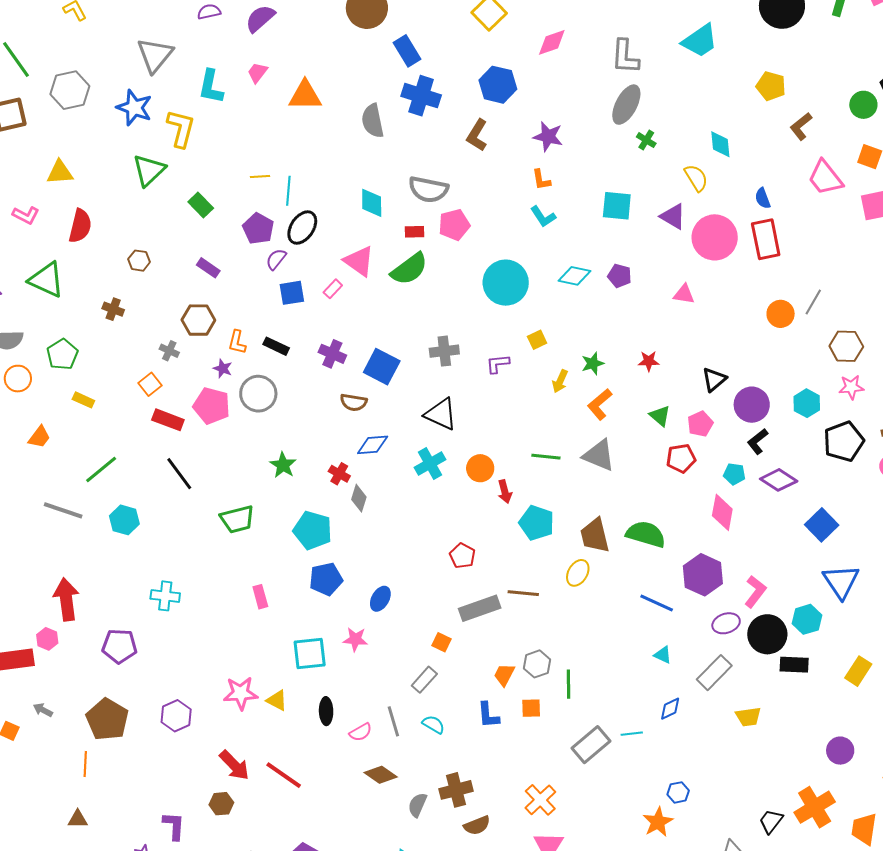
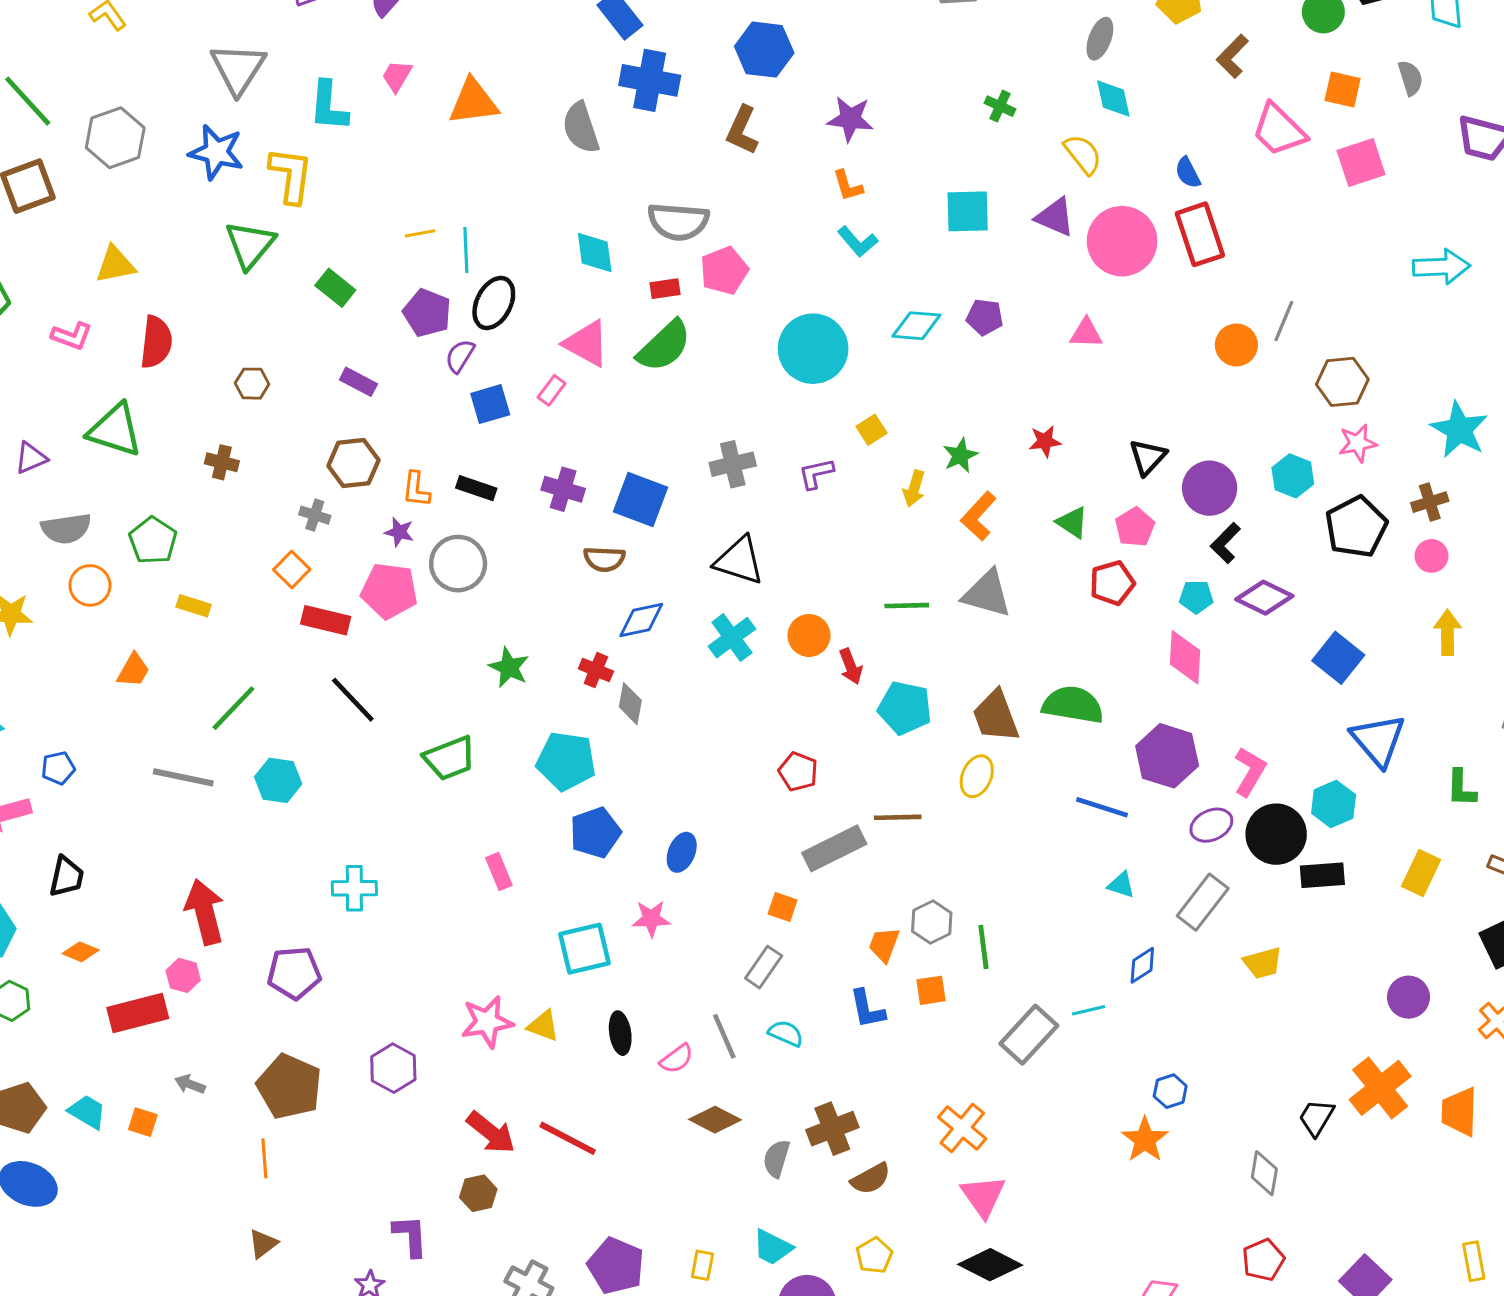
gray ellipse: (626, 105) -> (1100, 39), moved, size x0.7
brown triangle: (78, 819) -> (263, 1244), turned -30

